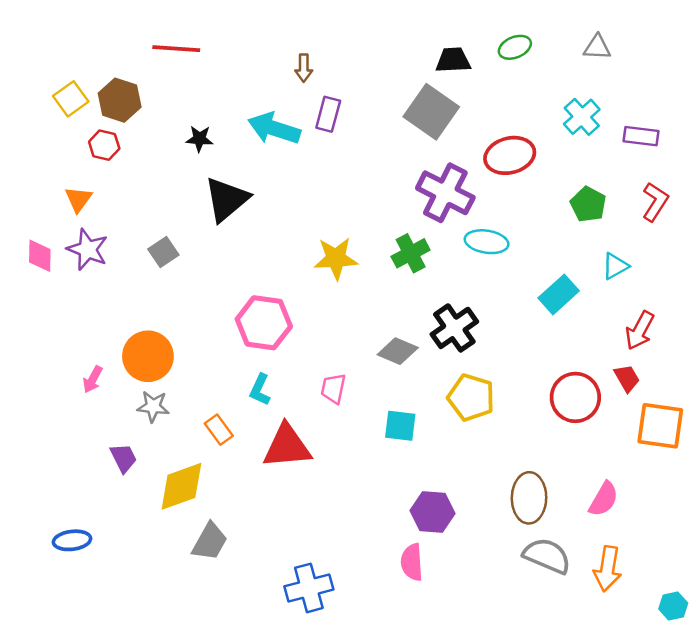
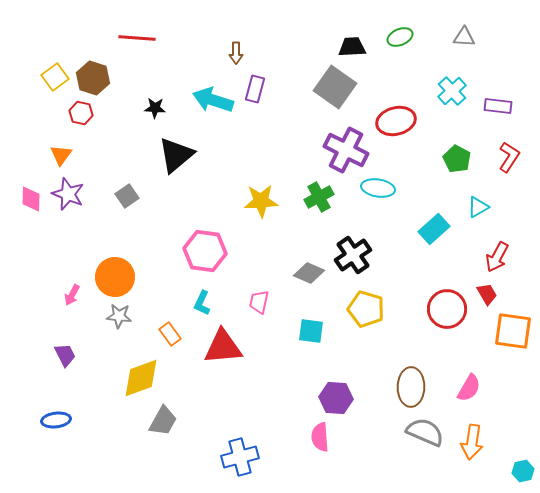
purple trapezoid: (124, 458) -> (65, 355), moved

